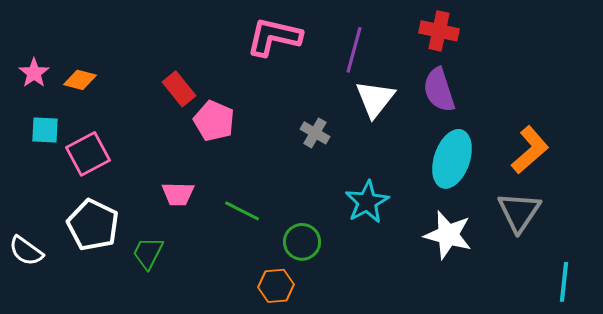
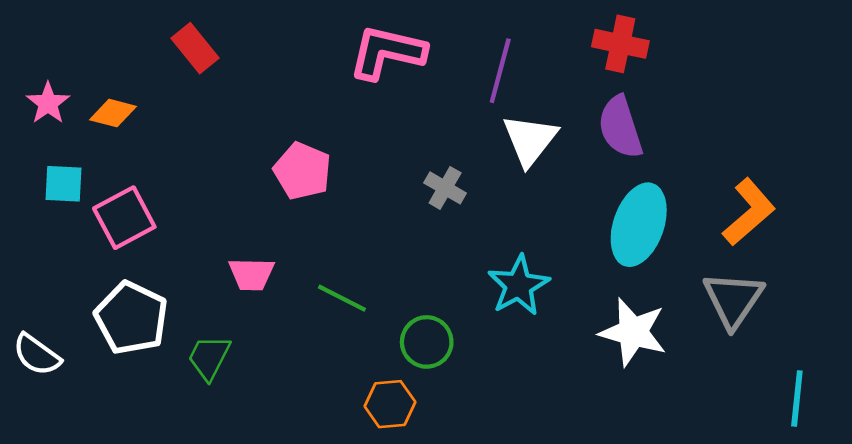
red rectangle: (179, 89) -> (195, 48), moved

